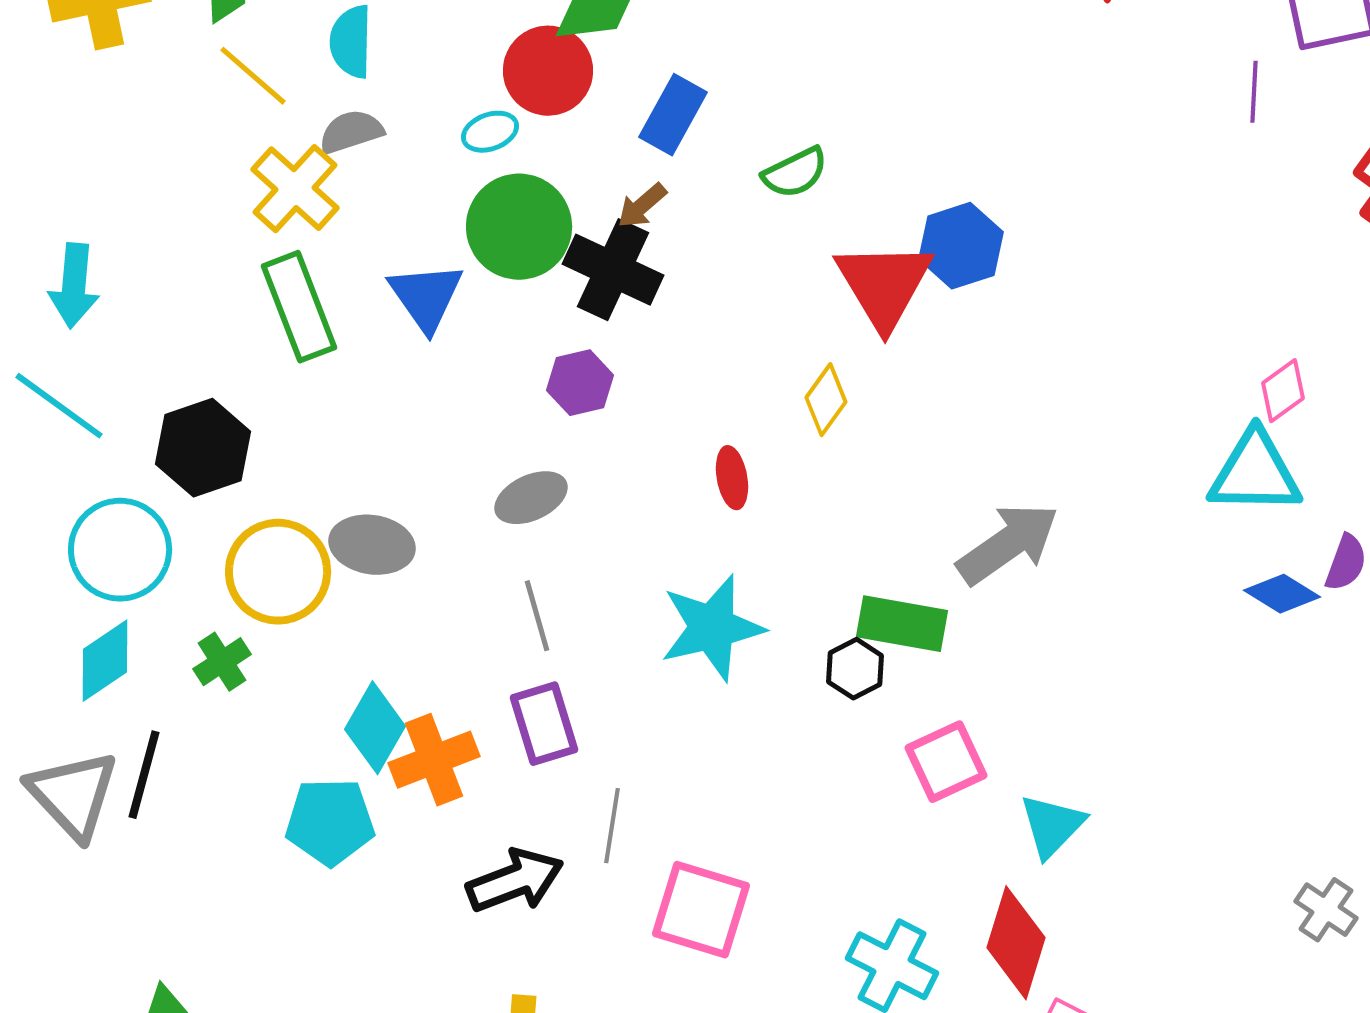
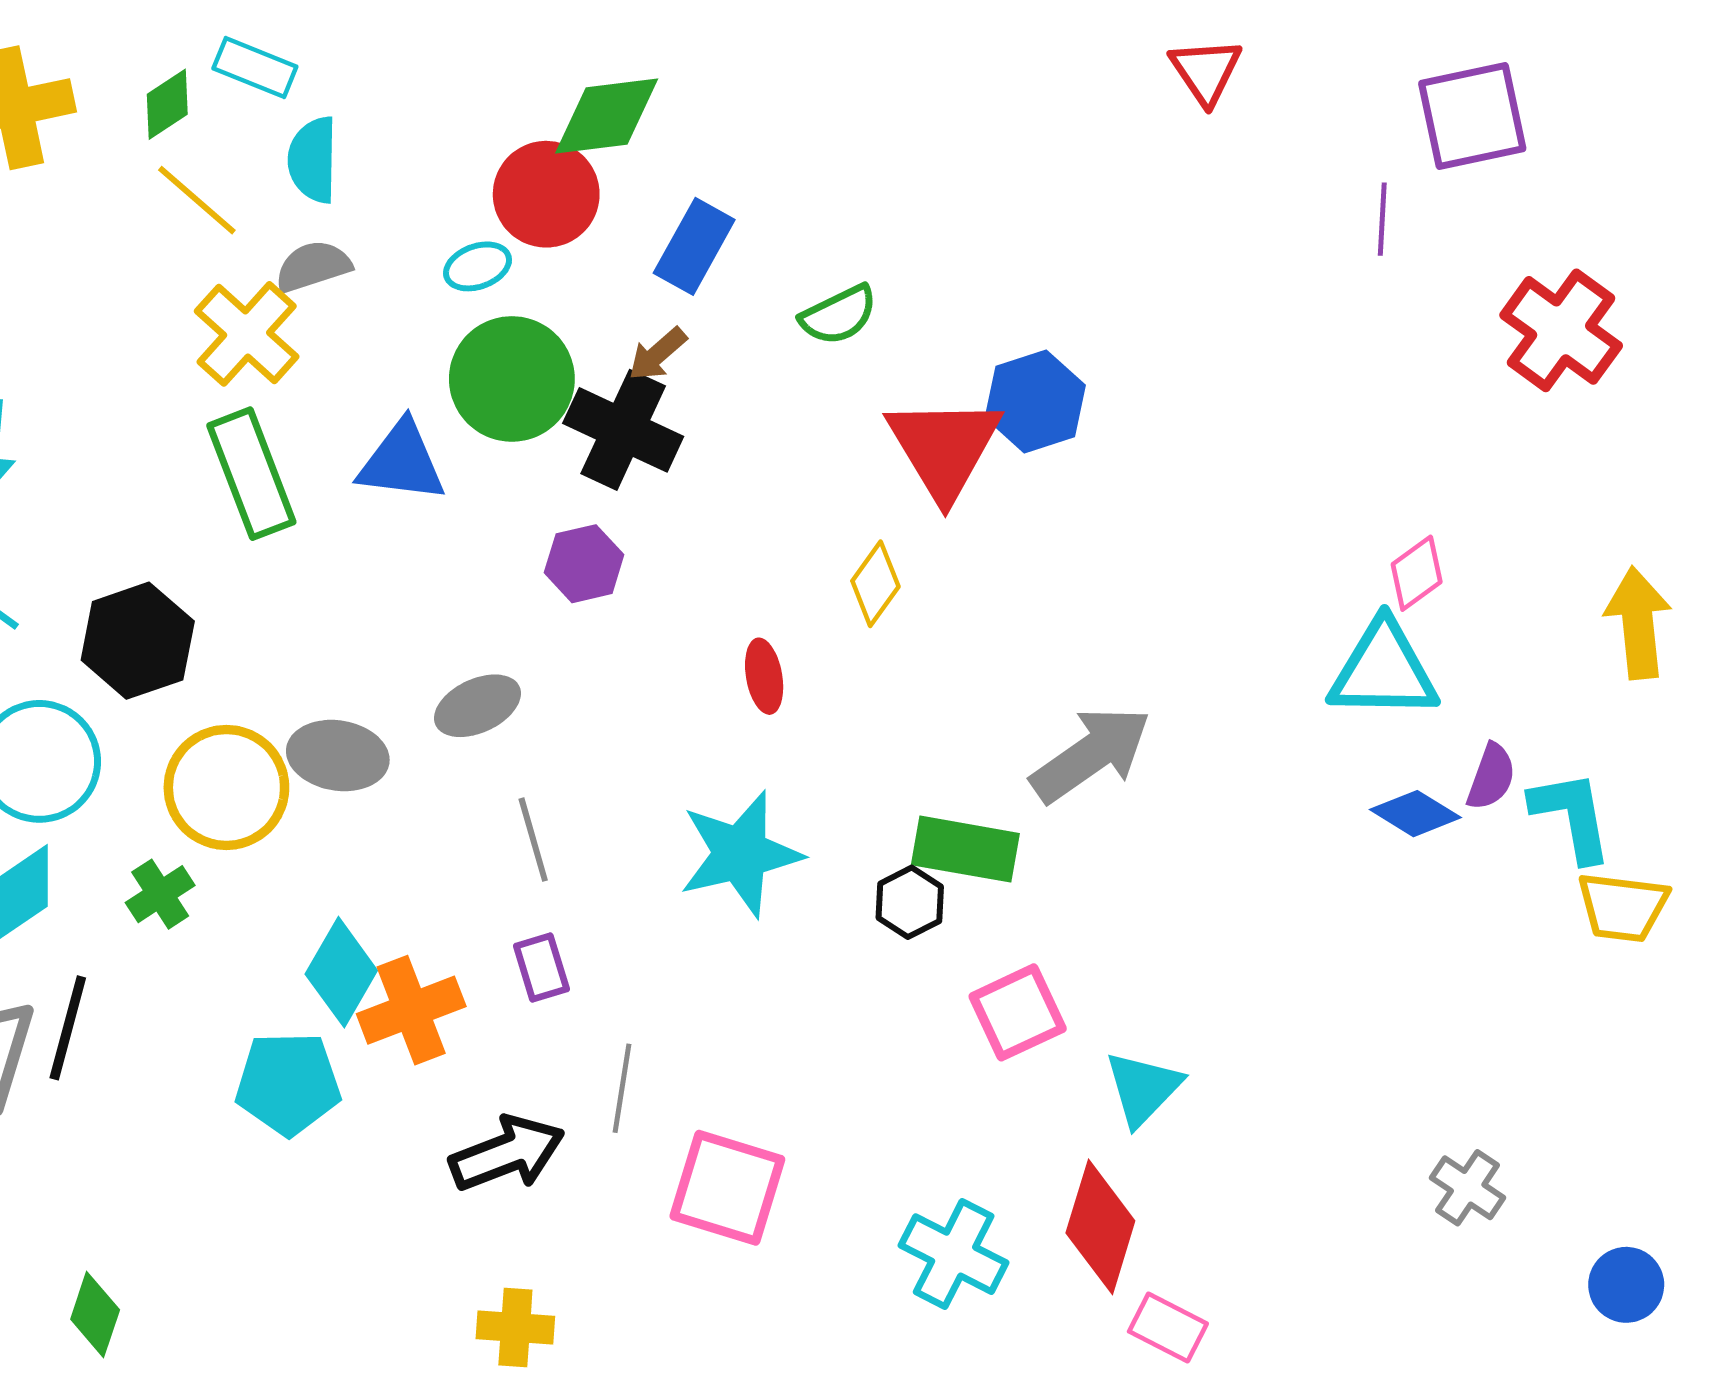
blue triangle: (426, 297) -> (402, 462), turned -48
gray ellipse: (531, 498) -> (478, 706), moved
purple rectangle: (544, 724) -> (541, 967), size x0.7

